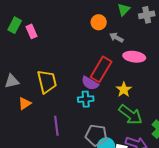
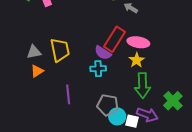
pink ellipse: (134, 57) -> (138, 42), moved
gray triangle: (12, 81) -> (34, 52), moved
green arrow: (130, 115) -> (143, 85), turned 50

